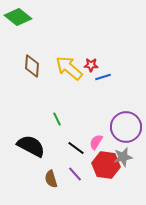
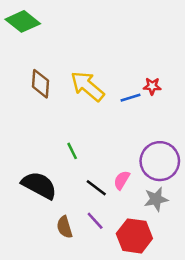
red star: (91, 65) -> (152, 86), moved
red hexagon: (106, 165) -> (134, 236), moved

